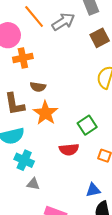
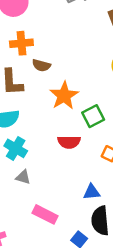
orange cross: (23, 58) -> (21, 43), moved
orange star: (45, 113) -> (64, 96), moved

